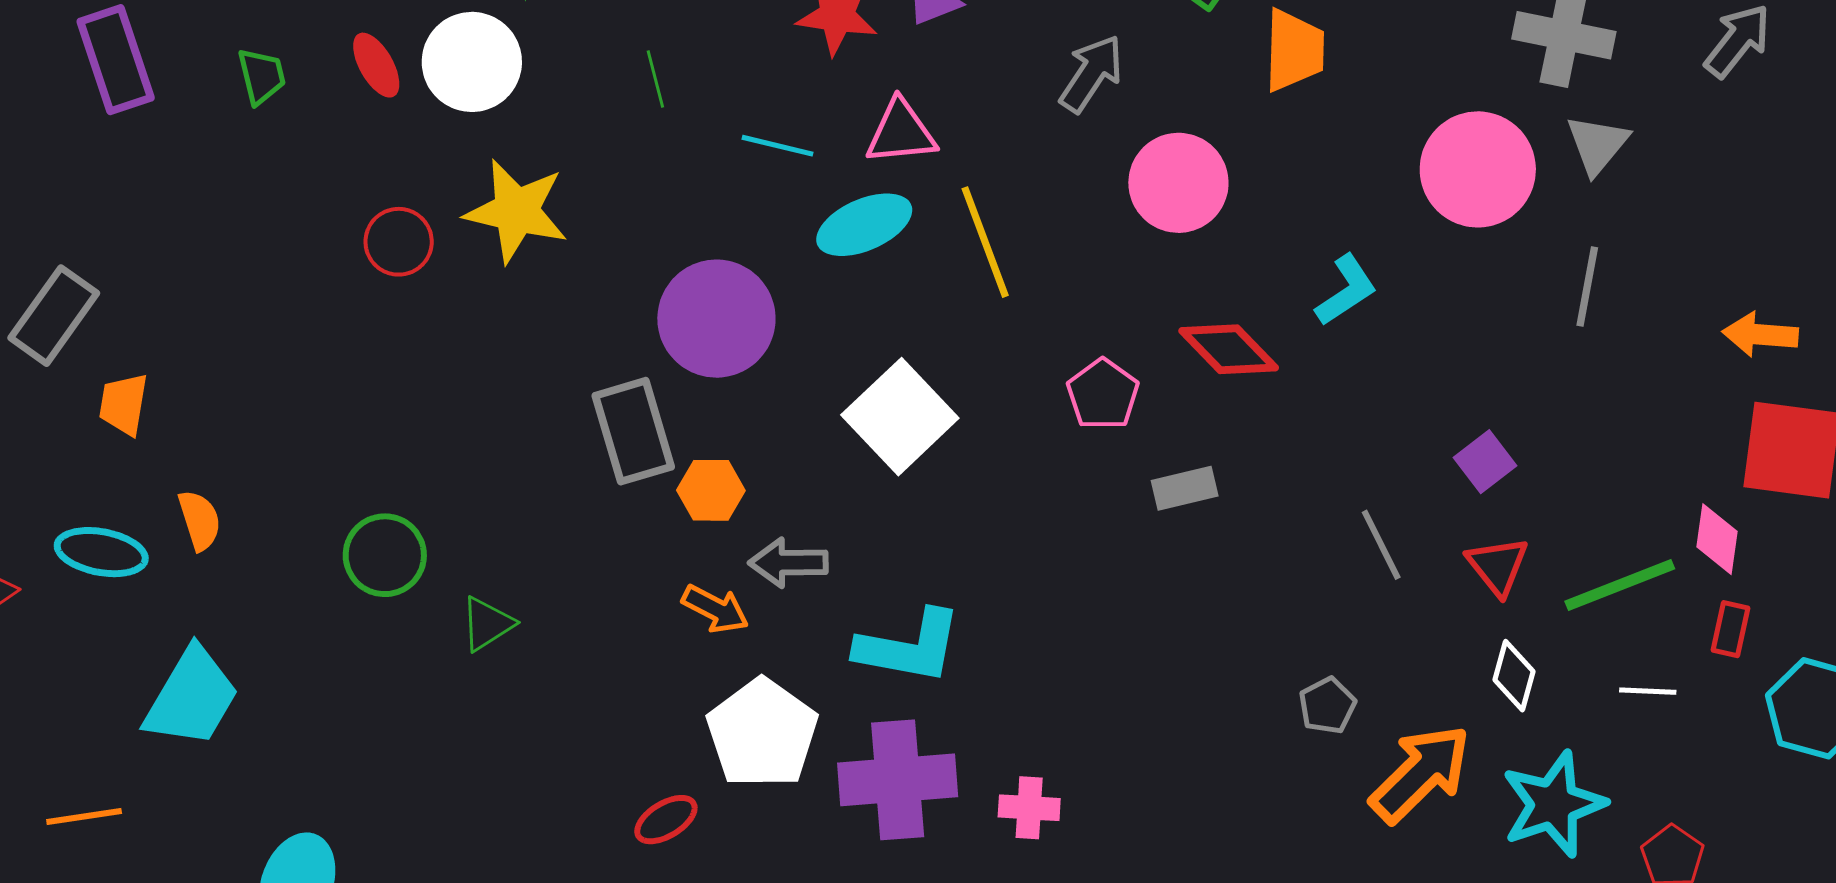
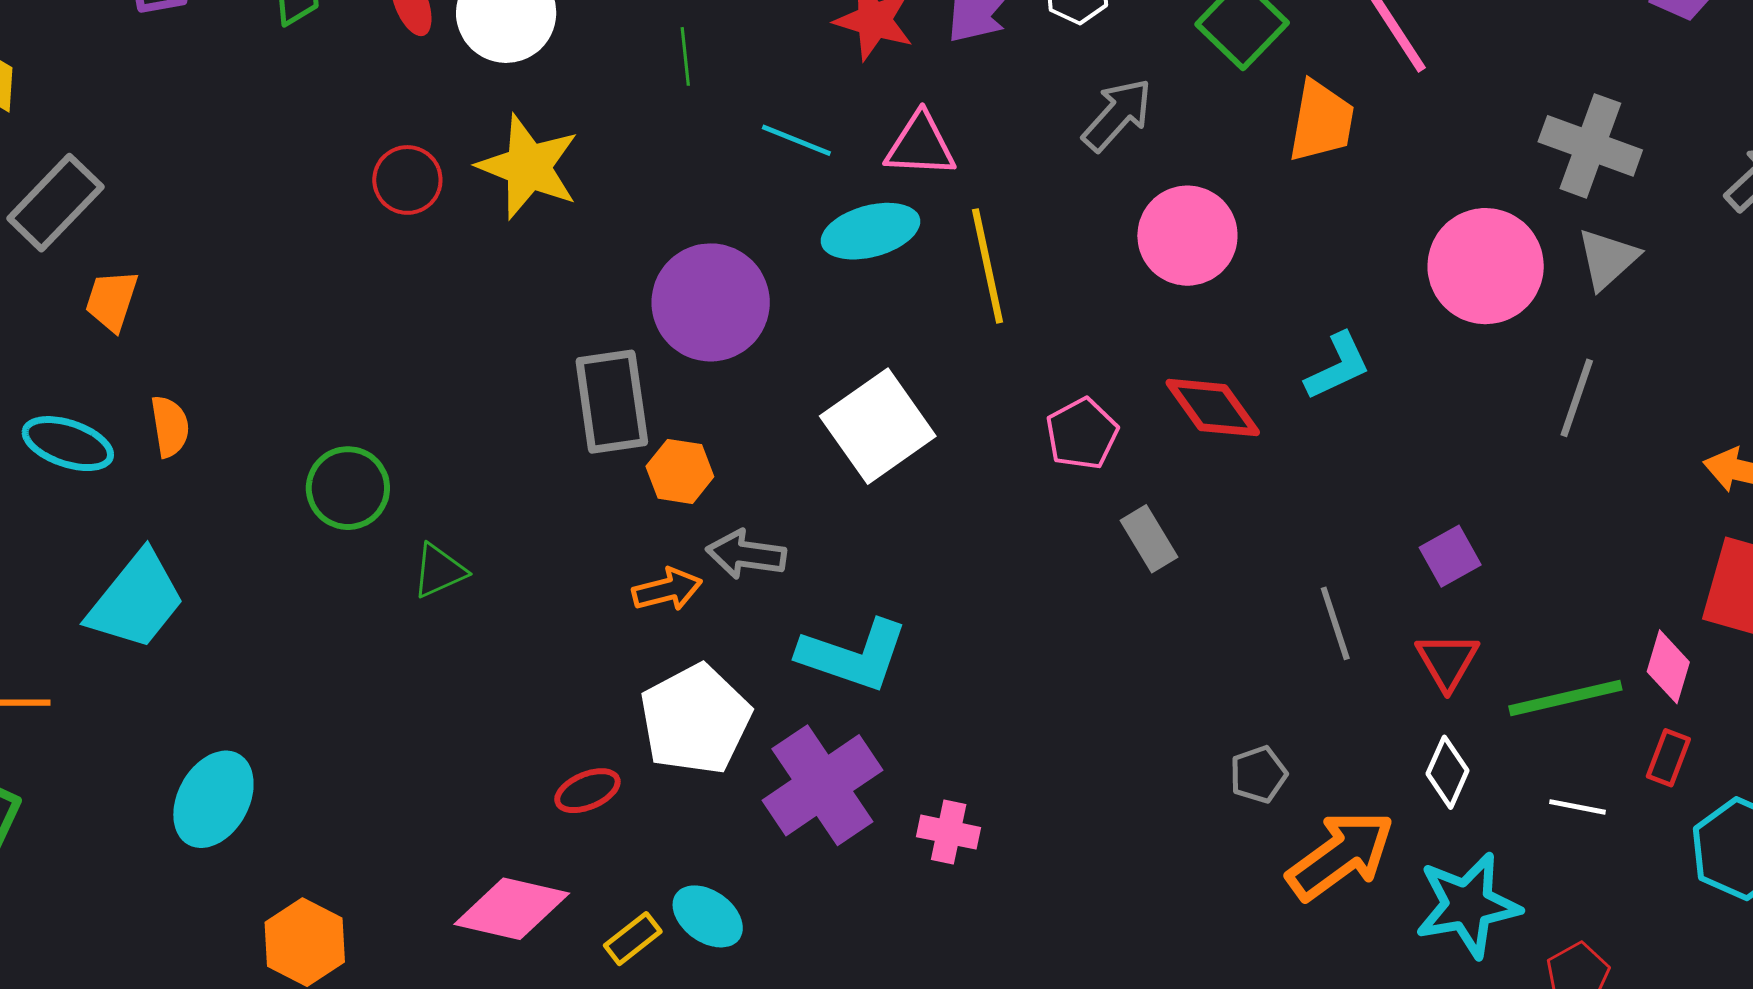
gray rectangle: (1185, 488) -> (1149, 539), turned 64
orange arrow: (715, 609) -> (667, 590), turned -50
purple cross: (898, 780) -> (822, 785), turned -38

